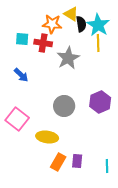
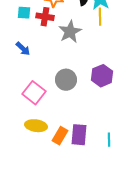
pink square: (17, 119) -> (34, 93), moved
yellow ellipse: (47, 137) -> (36, 126), moved
purple rectangle: (77, 161) -> (79, 135), size x1.5

